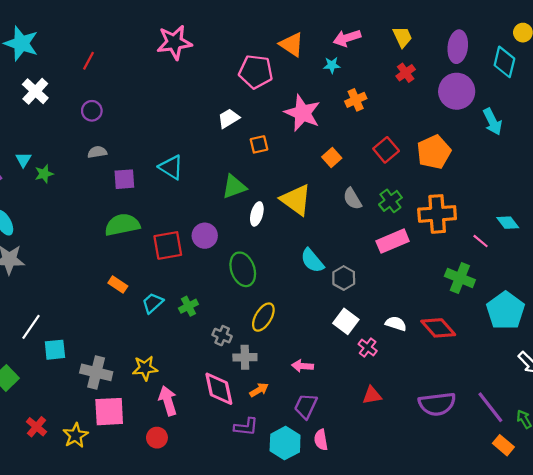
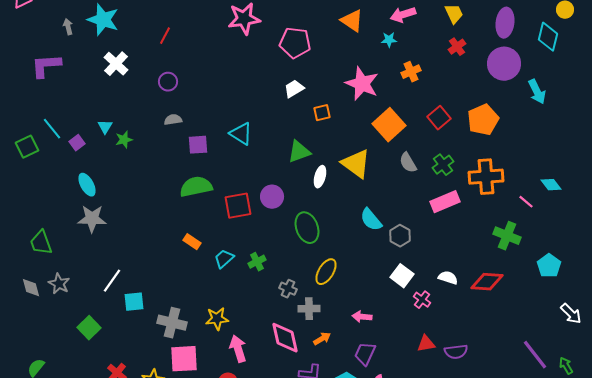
pink pentagon: (256, 72) -> (295, 43), moved
orange square: (332, 157) -> (389, 125), size x1.8
cyan pentagon: (506, 311) -> (549, 266), size x0.7
red diamond: (438, 328) -> (487, 282), turned -44
purple semicircle: (437, 404) -> (456, 352), moved, size x0.7

